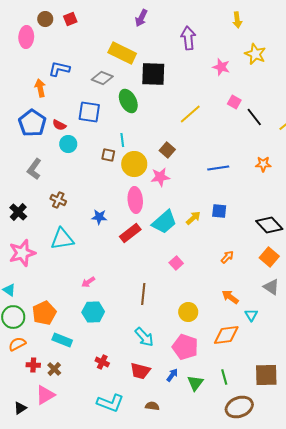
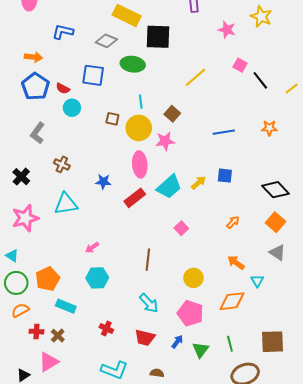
orange arrow: (40, 88) -> (33, 57), moved, turned 108
green ellipse: (128, 101) -> (133, 64), turned -55
cyan line: (122, 140) -> (141, 102), moved

